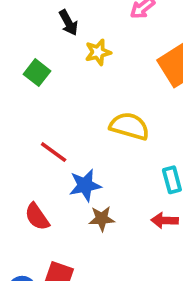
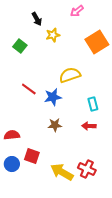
yellow semicircle: (129, 126) -> (70, 75), turned -35
blue star: (85, 185) -> (53, 97), moved
red semicircle: (37, 217) -> (12, 135), moved, turned 119

